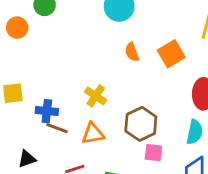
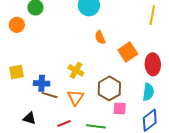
orange square: (171, 54) -> (128, 52), moved
orange triangle: (93, 134) -> (75, 97), turned -42
black triangle: (27, 159) -> (29, 118), turned 40

